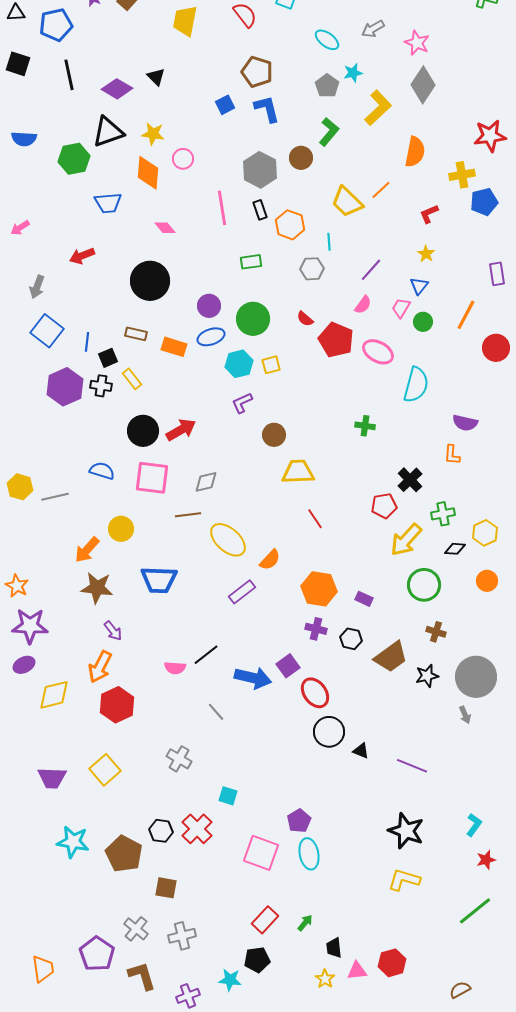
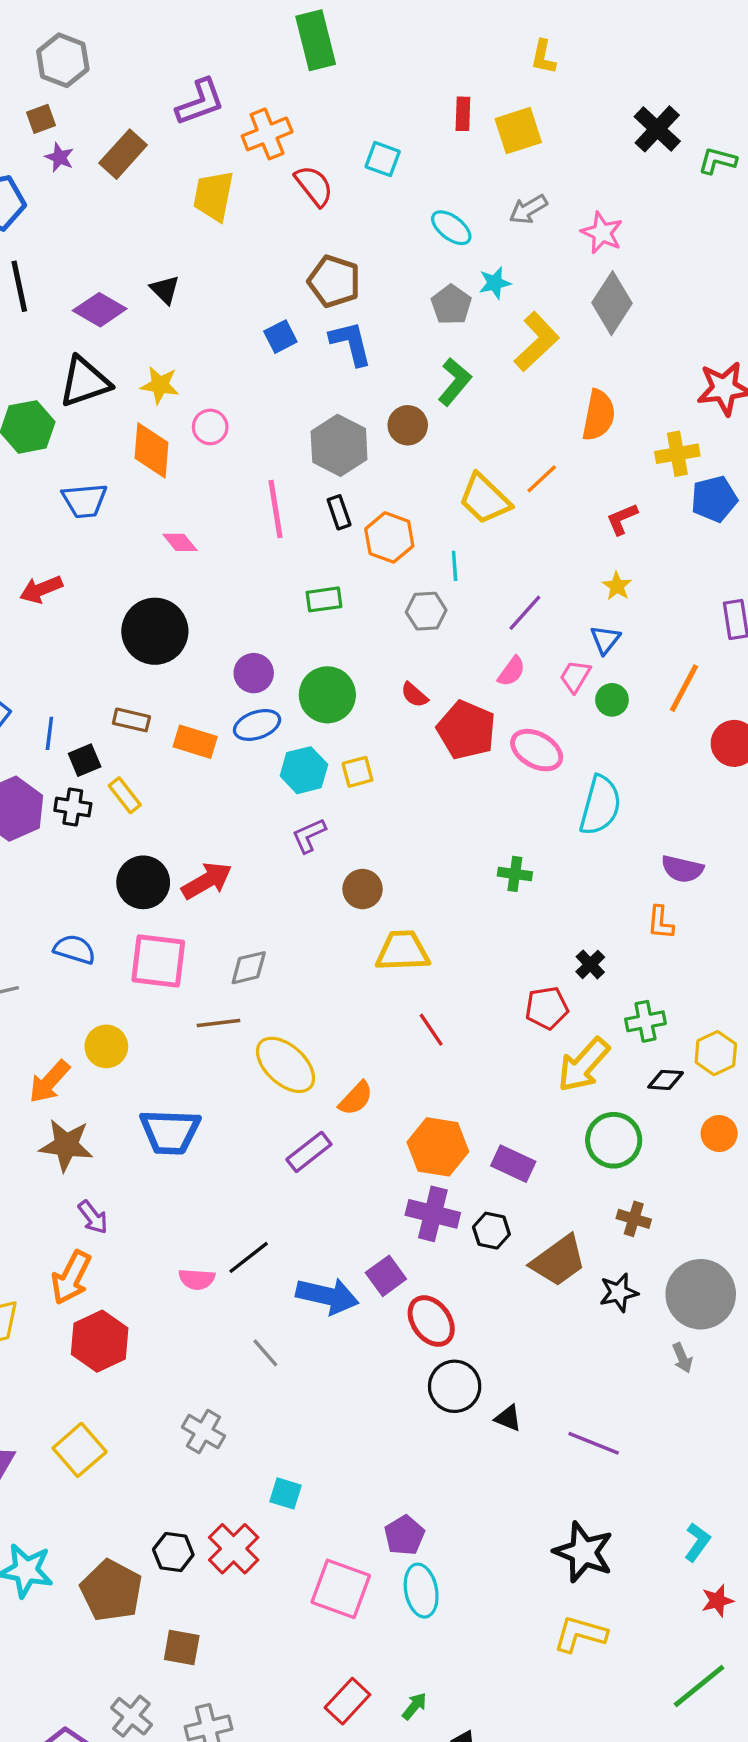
black cross: (410, 480) -> (590, 964), size x0.7
purple rectangle: (364, 599) -> (513, 1164), size x1.4
purple cross: (316, 629) -> (433, 1214), size x1.4

